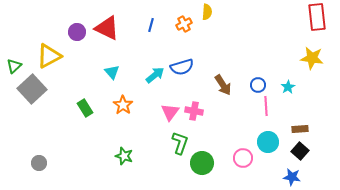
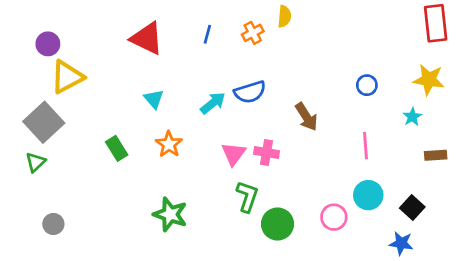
purple circle: (77, 32) -> (48, 44), moved
green triangle: (14, 66) -> (36, 162), moved
blue circle: (258, 85) -> (367, 85), moved
cyan star: (288, 87) -> (412, 117), moved
brown rectangle: (300, 129) -> (436, 155), moved
green star: (124, 156) -> (170, 214), size x1.4

